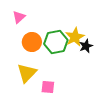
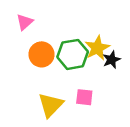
yellow triangle: (27, 73) -> (51, 105), moved
pink square: (48, 87) -> (84, 97), moved

